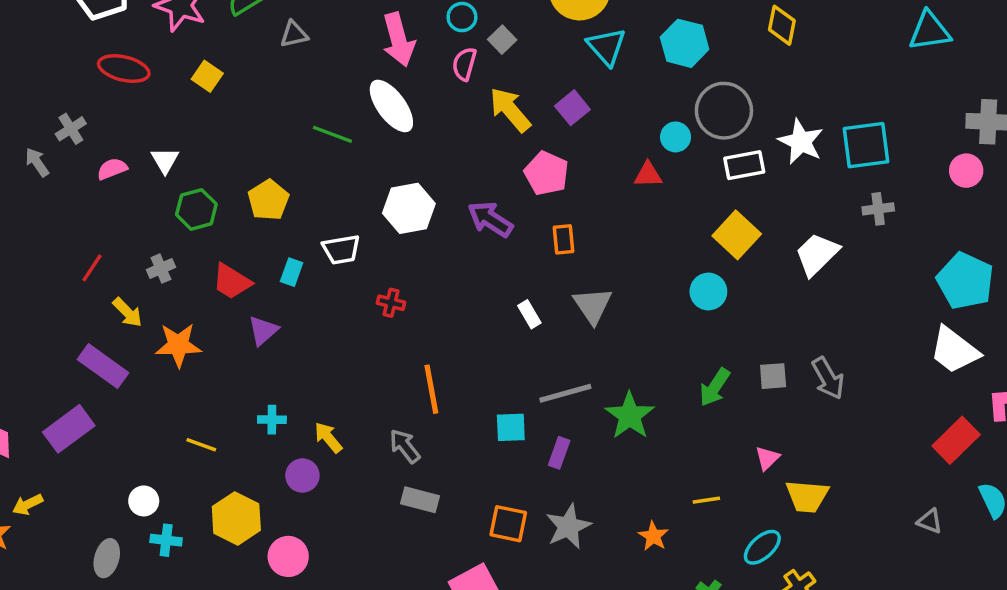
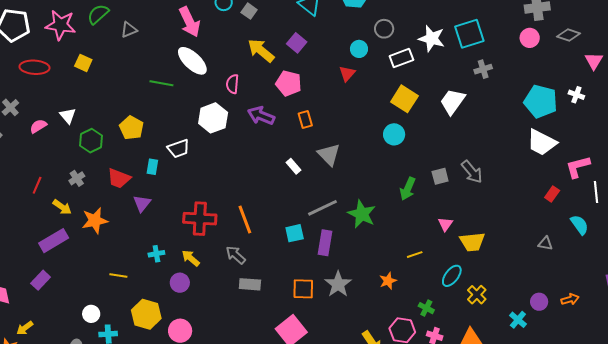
pink semicircle: (464, 64) -> (233, 84), moved
gray circle: (724, 111) -> (384, 29), size x0.6
red triangle: (648, 175) -> (347, 74), turned -36
red cross: (391, 303) -> (200, 219), moved, size x2.0
purple rectangle: (103, 366) -> (54, 241), turned -56
purple rectangle: (69, 429) -> (41, 280), size x0.7
red rectangle: (956, 440) -> (552, 194), size x0.6
purple rectangle: (559, 453) -> (325, 243), size x1.4
orange star: (653, 536) -> (388, 281), turned 30

